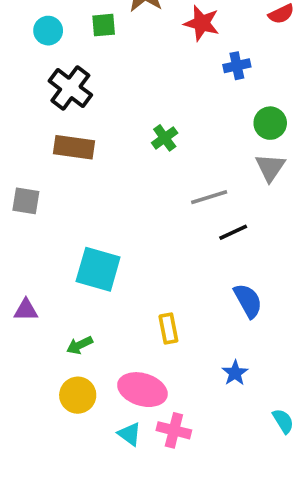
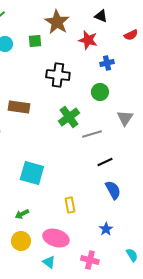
black cross: (70, 88) -> (58, 75), moved, turned -30
green circle: (270, 123) -> (100, 92), moved
green cross: (165, 138) -> (69, 117), moved, size x1.5
black line: (233, 232) -> (105, 162), moved
pink cross: (174, 430) -> (90, 260), moved

